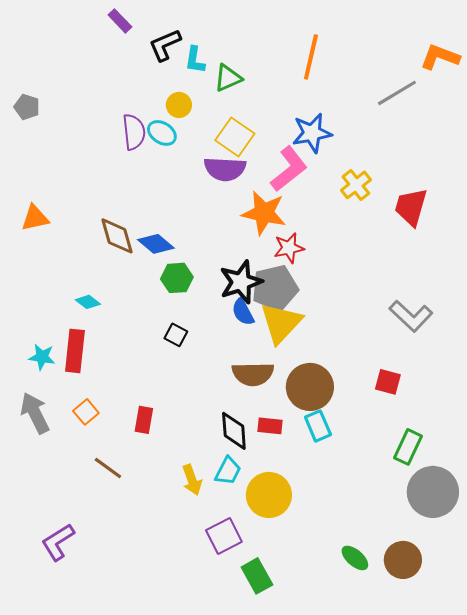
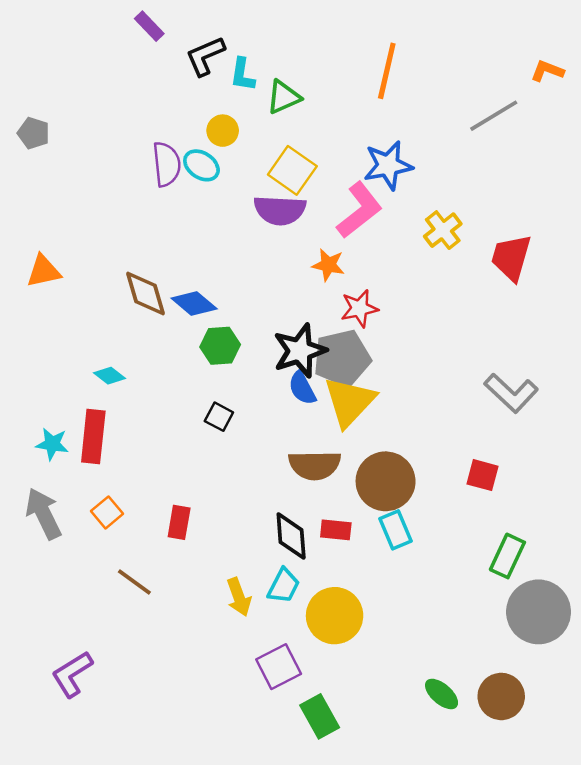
orange L-shape: (440, 57) -> (547, 71), size x0.7
orange star: (264, 213) -> (328, 265), size x0.6

